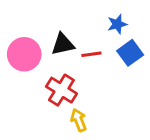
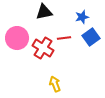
black triangle: (63, 44) -> (44, 12), moved
red cross: (61, 90) -> (43, 48), moved

